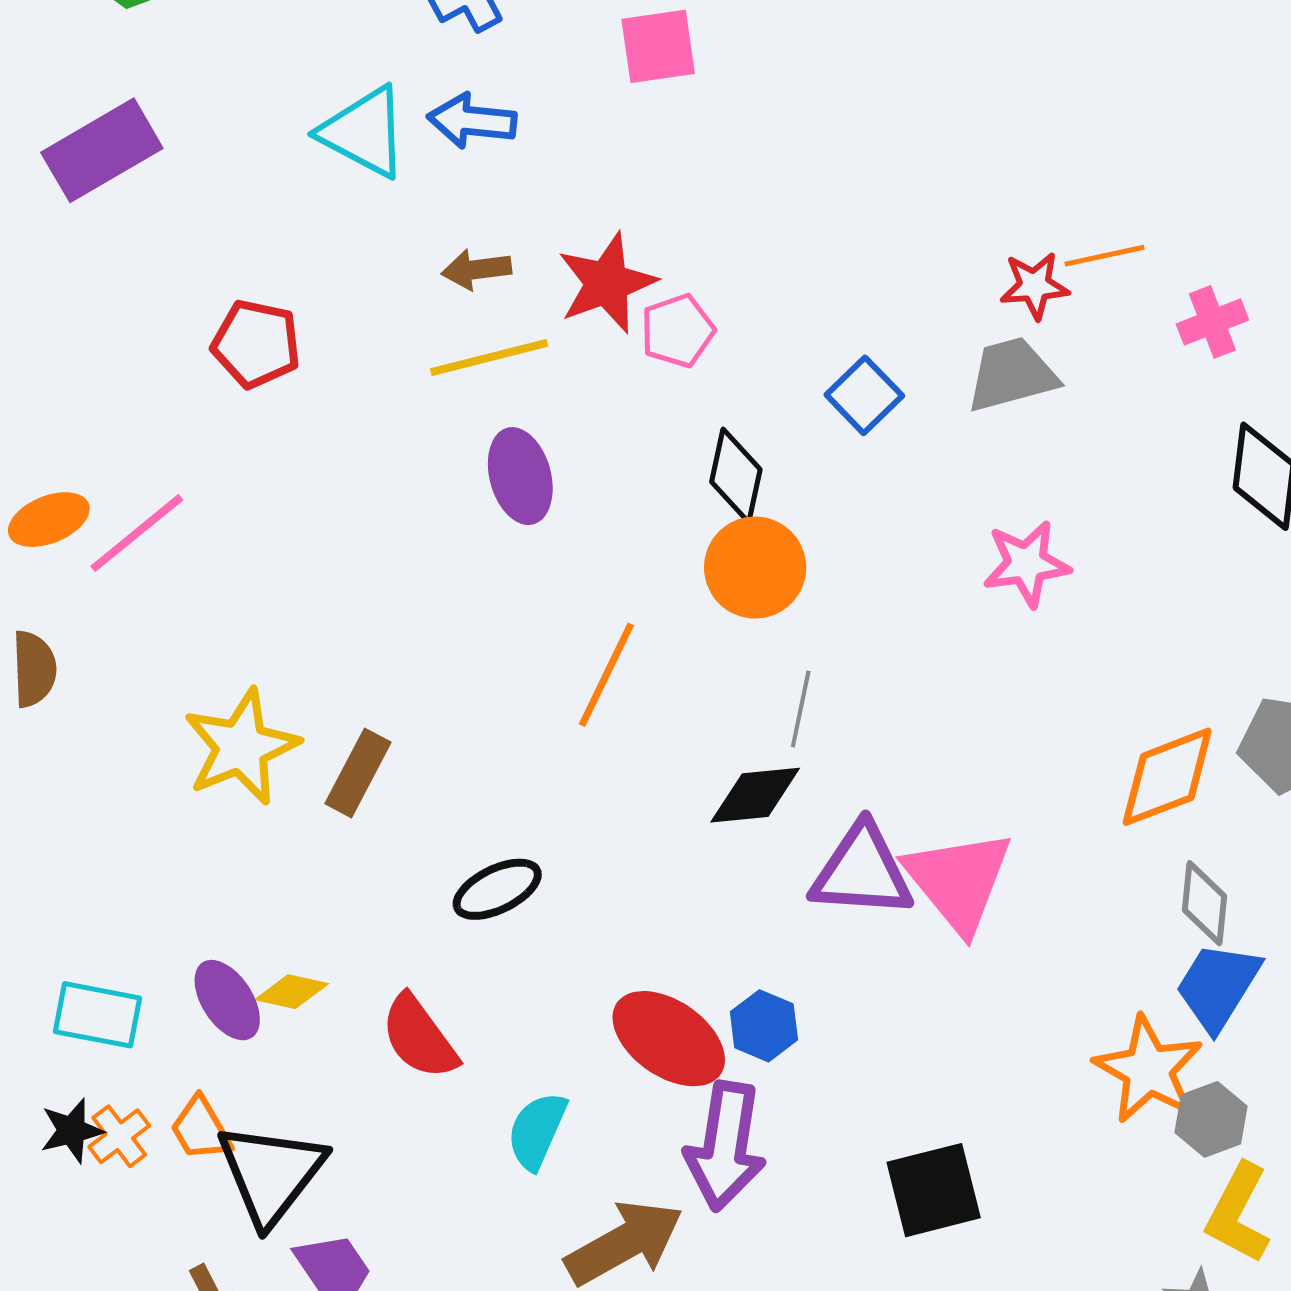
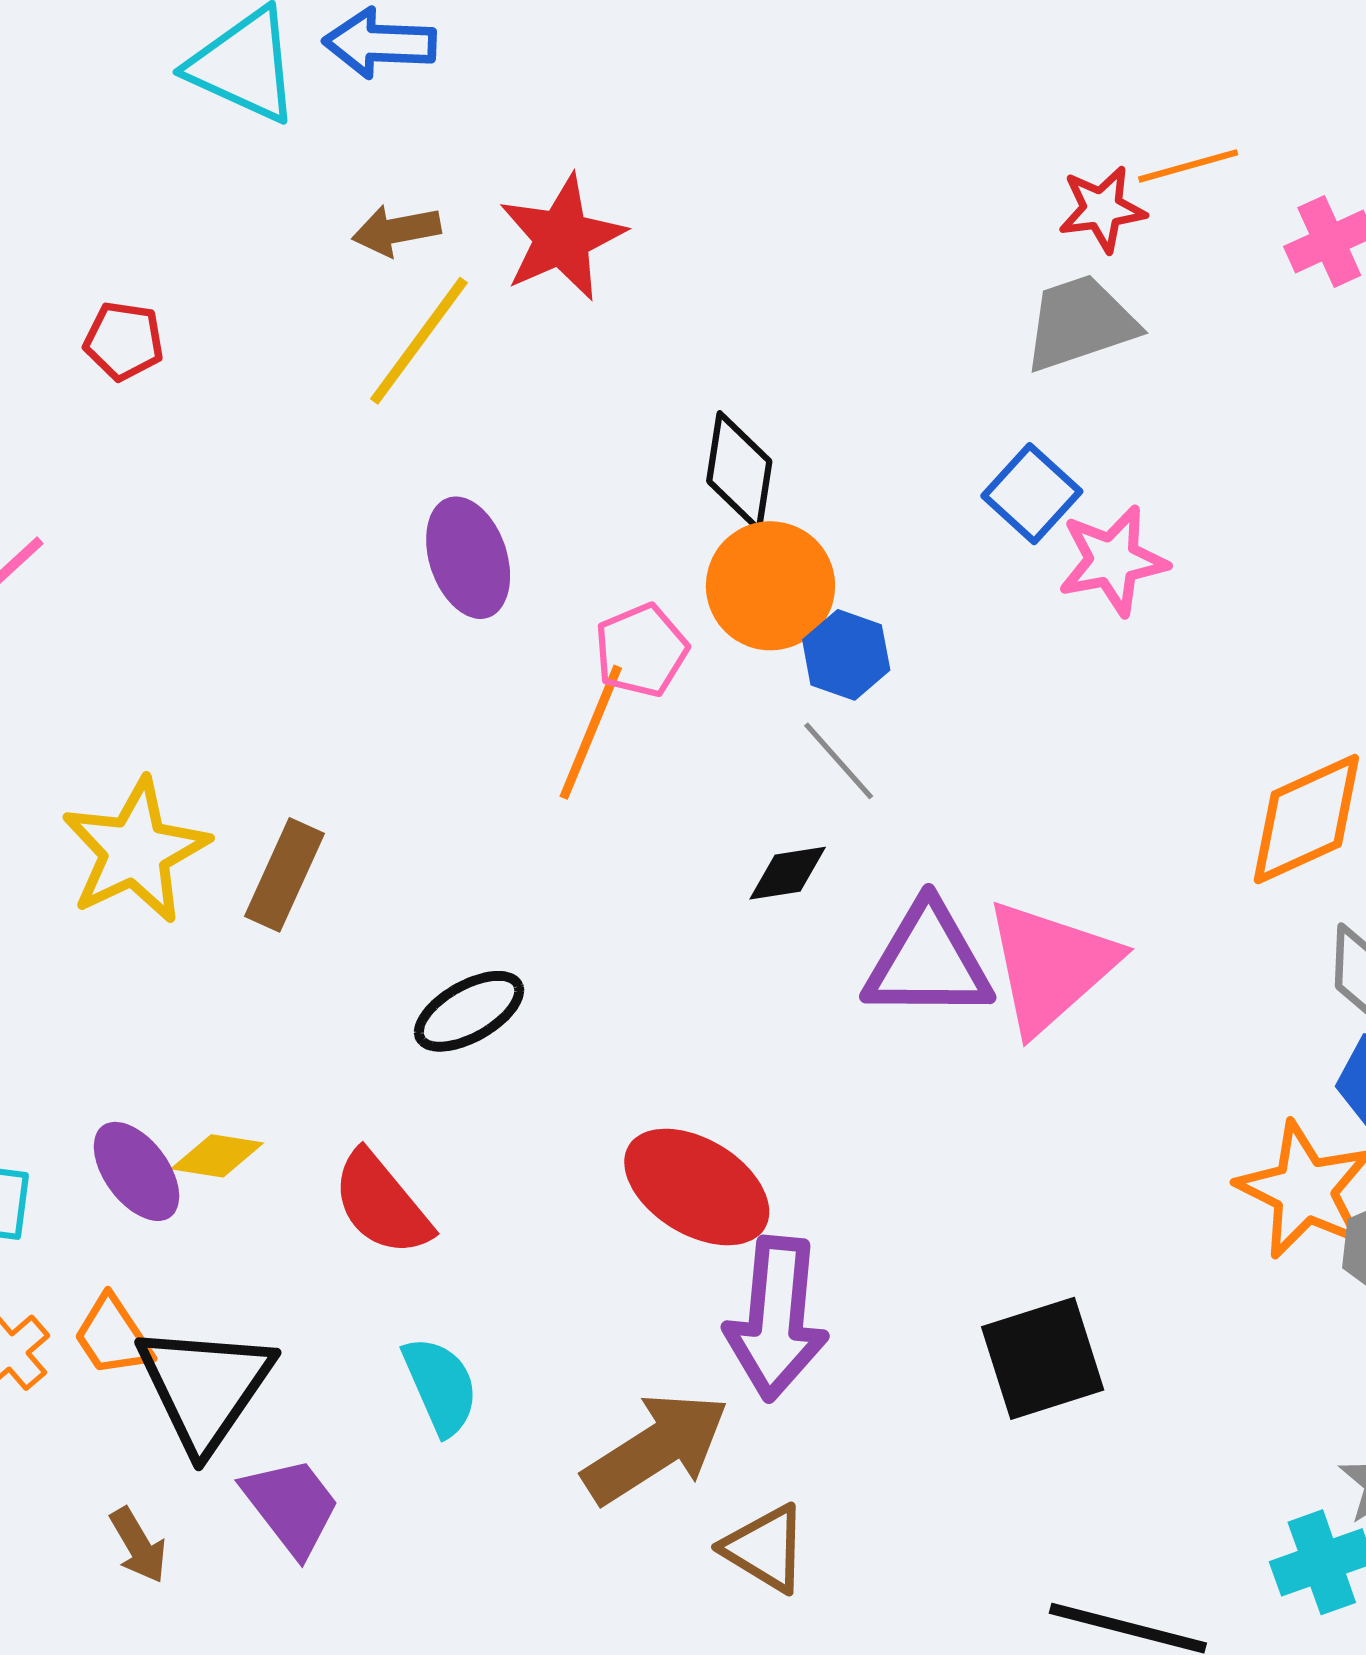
pink pentagon: (678, 331) -> (641, 650), moved
red pentagon: (256, 344) -> (124, 341), size x0.7
yellow line: (489, 358) -> (419, 341), turned -36
blue square: (864, 395) -> (1032, 494), moved
purple ellipse: (520, 476) -> (468, 558), moved
gray line: (801, 709) -> (839, 761), turned -50
black diamond: (755, 795) -> (788, 873), size x0.7
pink triangle: (958, 881) -> (1051, 966), turned 31
blue hexagon: (764, 1026) -> (846, 655), moved
cyan semicircle: (537, 1131) -> (440, 1386), moved, turned 136

